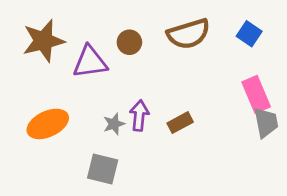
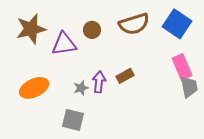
blue square: (249, 34) -> (177, 24), size x1.6
brown rectangle: (180, 123) -> (125, 76), moved

